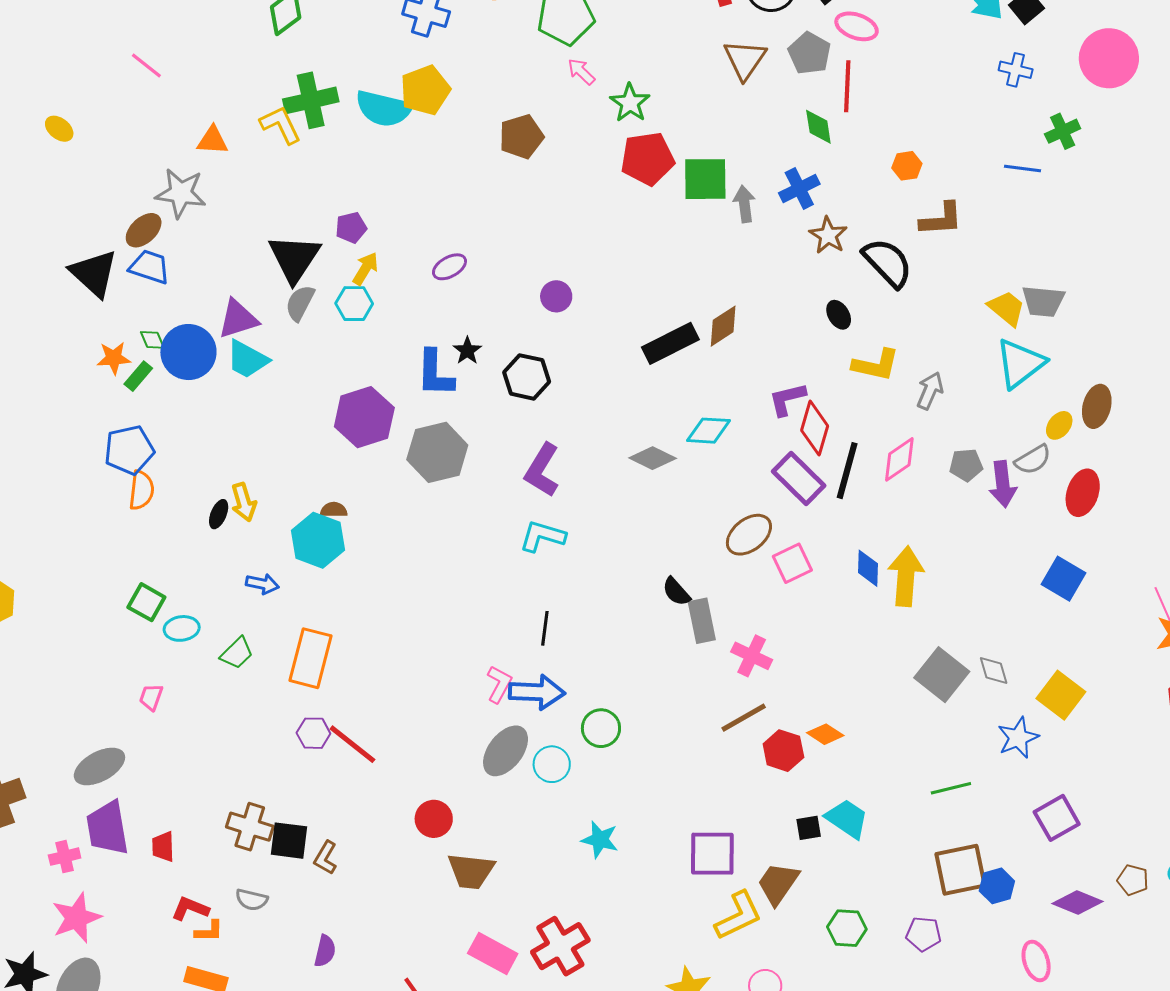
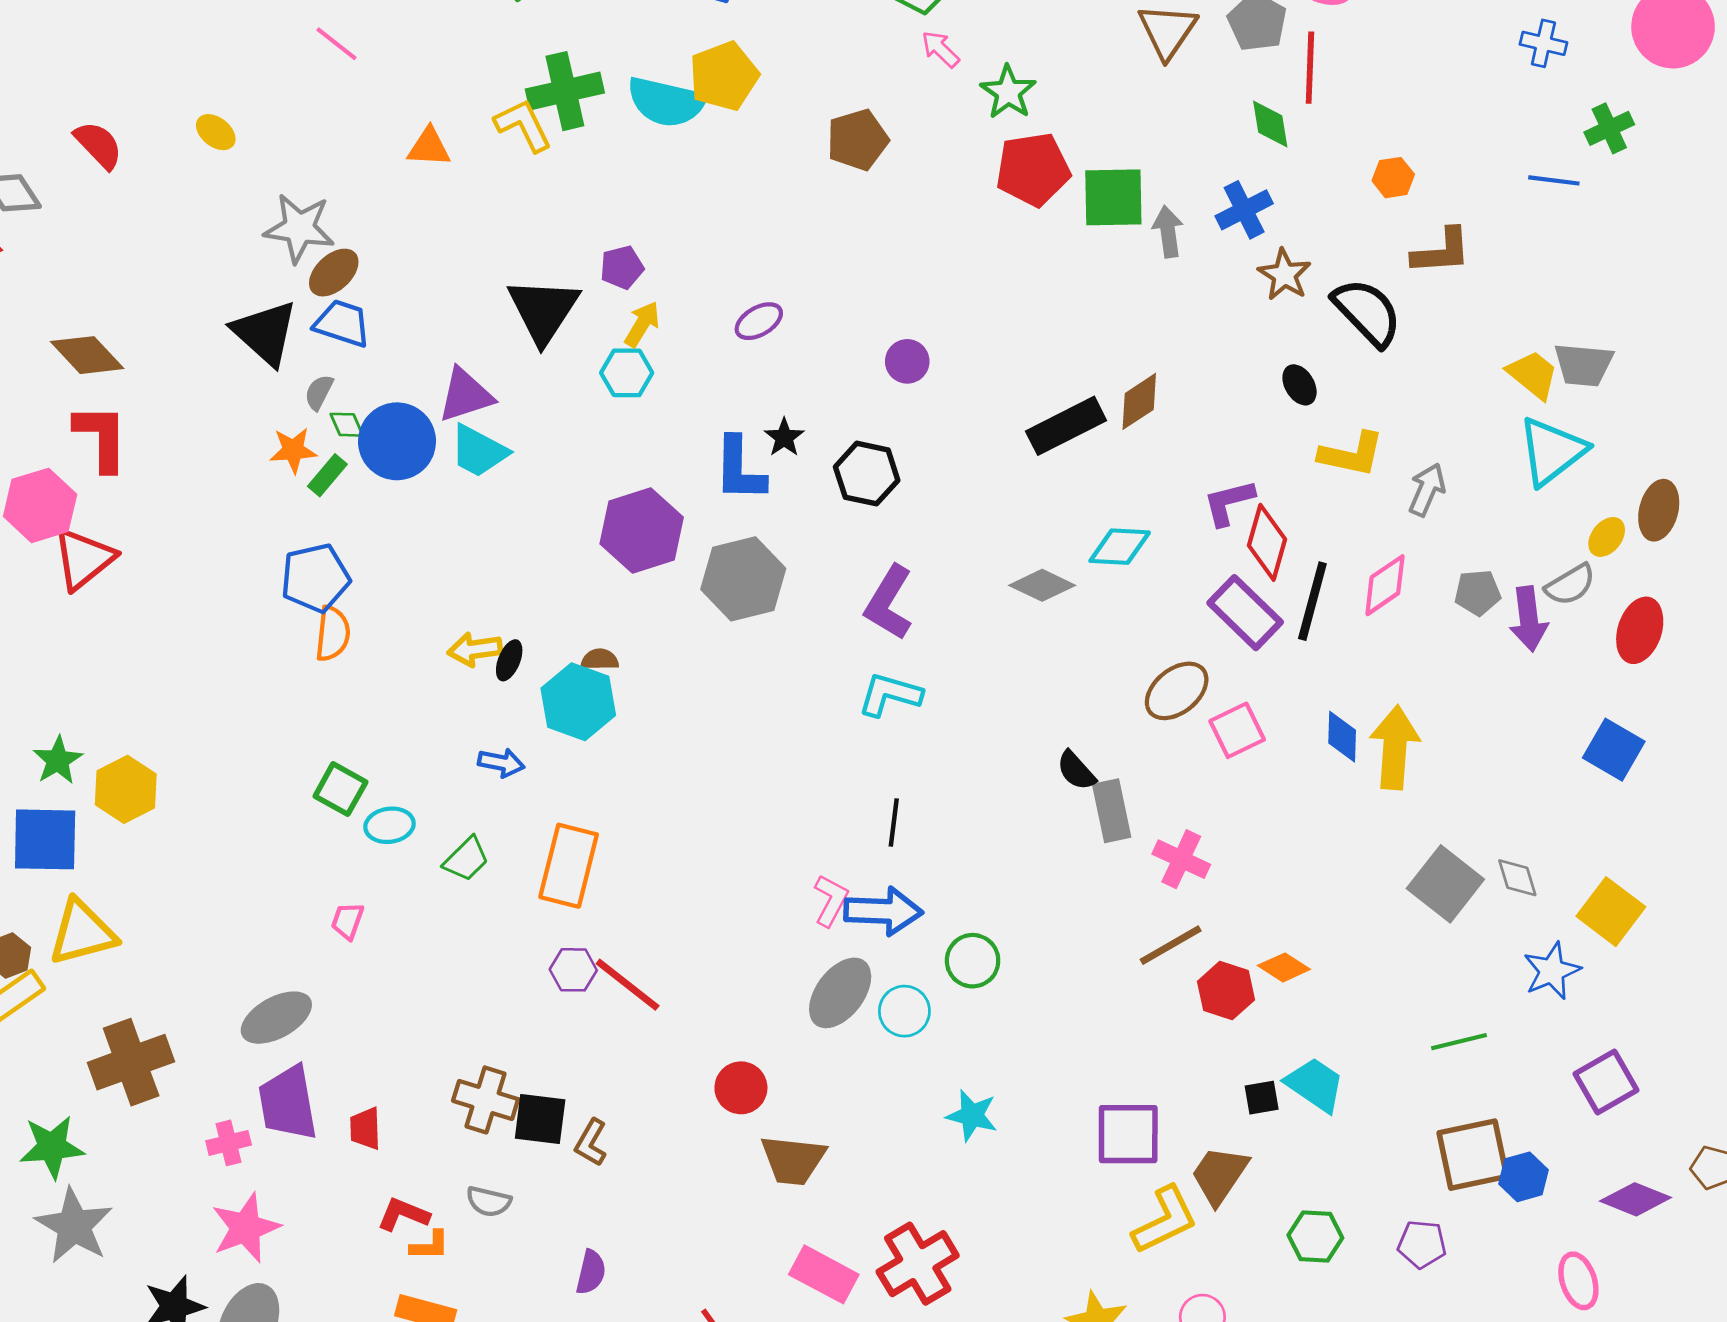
gray star: (181, 193) -> (299, 228), moved
gray semicircle: (300, 303) -> (319, 392), moved, size x0.7
yellow arrow: (244, 502) -> (475, 649), turned 99
black ellipse: (219, 514) -> (509, 660), moved

